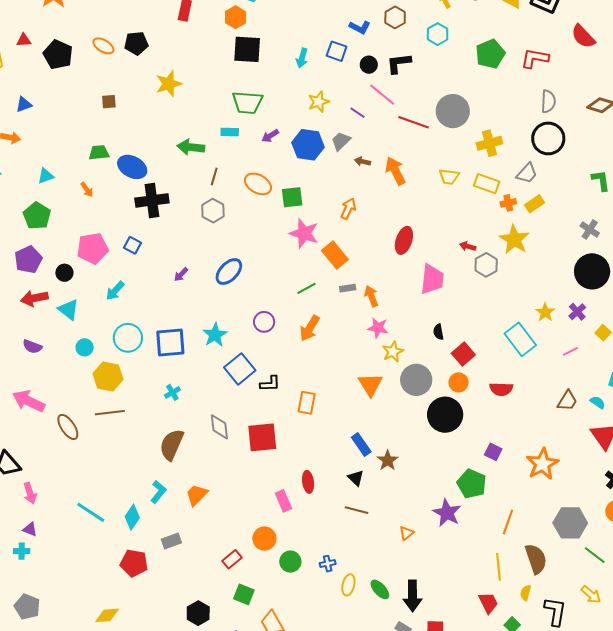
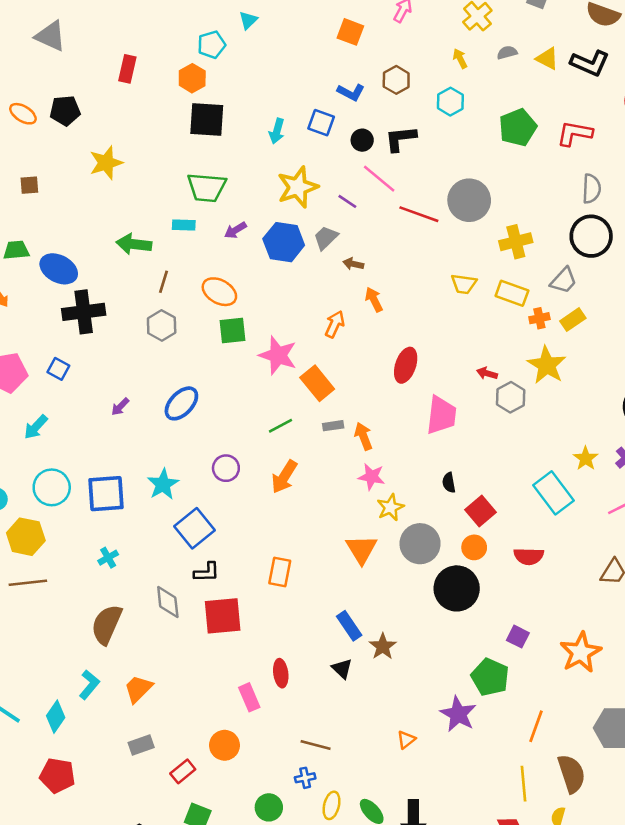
yellow star: (319, 102) -> (298, 187), size x1.5
orange arrow: (395, 171) -> (374, 300), moved, size x0.7
green square: (292, 197) -> (233, 330), moved
black L-shape: (270, 384) -> (207, 572), moved
brown line: (356, 510) -> (316, 745), moved
gray rectangle: (171, 541) -> (141, 745), moved
green circle: (290, 562) -> (269, 807), moved

